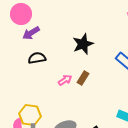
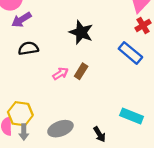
black star: (83, 44) -> (81, 32), turned -30

